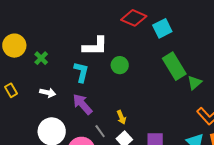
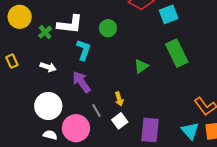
white L-shape: (95, 46) -> (70, 24), moved
green circle: (120, 65) -> (108, 28), moved
green triangle: (195, 83) -> (141, 66), moved

